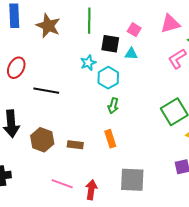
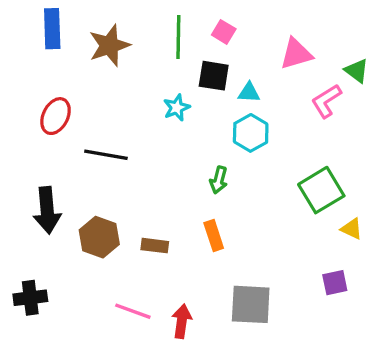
pink triangle: (170, 24) -> (296, 54), moved
brown star: (48, 26) -> (109, 45), turned 30
pink square: (134, 30) -> (224, 32), moved
cyan hexagon: (108, 78) -> (251, 133), moved

